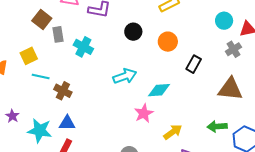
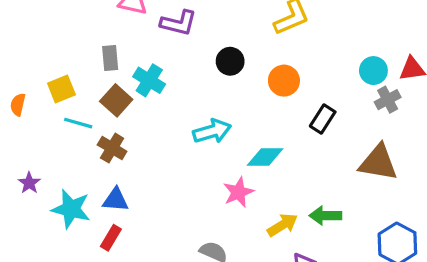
brown square: (42, 19) -> (116, 100), moved
cyan circle: (224, 21) -> (373, 71), moved
green arrow: (217, 126) -> (325, 216), moved

